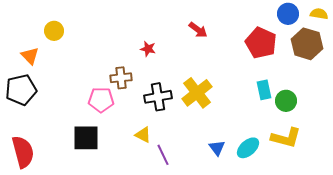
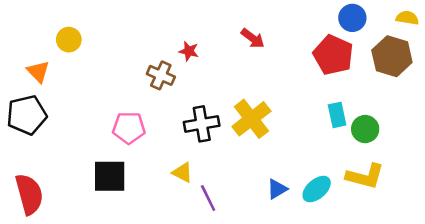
blue circle: (288, 14) -> (352, 18), moved
red star: (148, 49) -> (189, 51), moved
brown cross: (121, 78) -> (161, 75), moved, turned 30
blue triangle: (217, 148) -> (277, 189), turned 36

